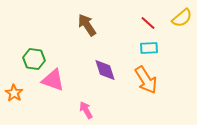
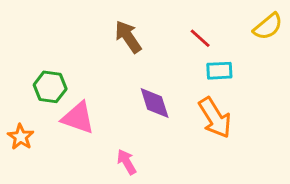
red line: (148, 23) -> (200, 38), moved

